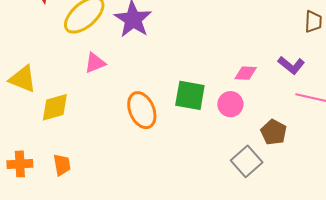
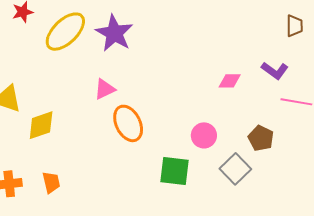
pink triangle: (95, 63) -> (105, 89), moved
green square: (190, 95) -> (174, 171), moved
pink circle: (230, 104) -> (204, 135), moved

